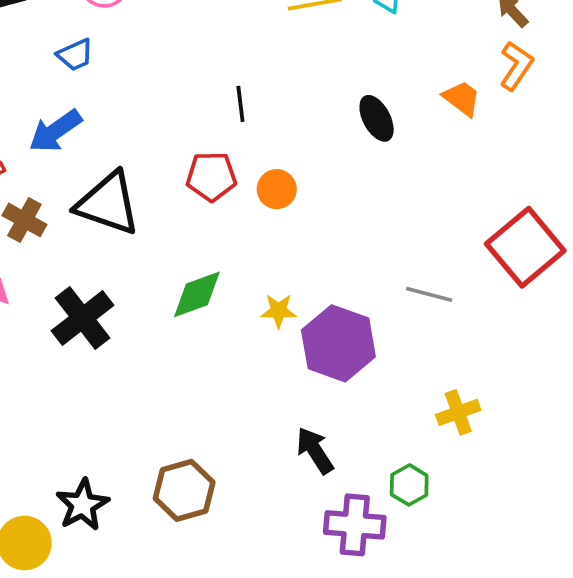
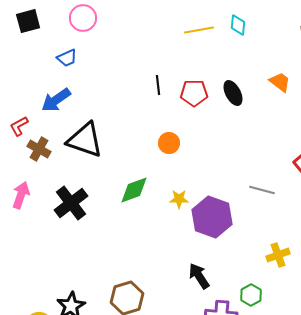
red pentagon: (211, 176) -> (194, 93), moved
orange circle: (277, 189) -> (169, 143), moved

